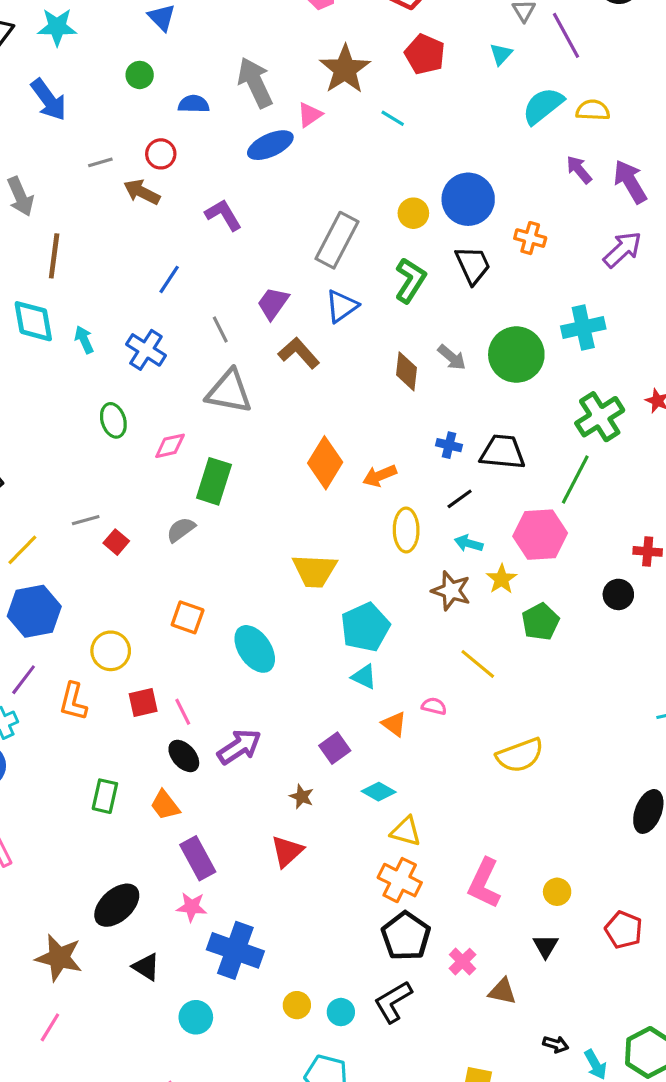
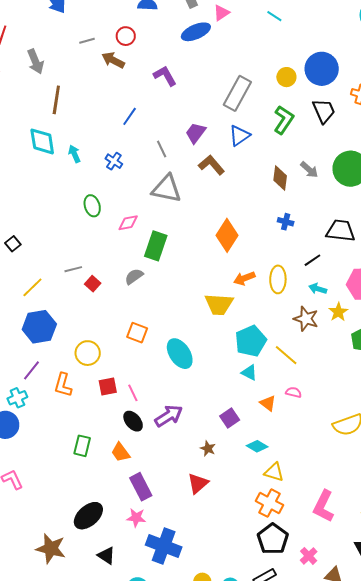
blue cross: (146, 350) -> (114, 161), size x0.7
blue cross: (449, 445) -> (286, 222), moved
orange arrow: (380, 476) -> (244, 278), moved
yellow line: (478, 664) -> (286, 355), moved

